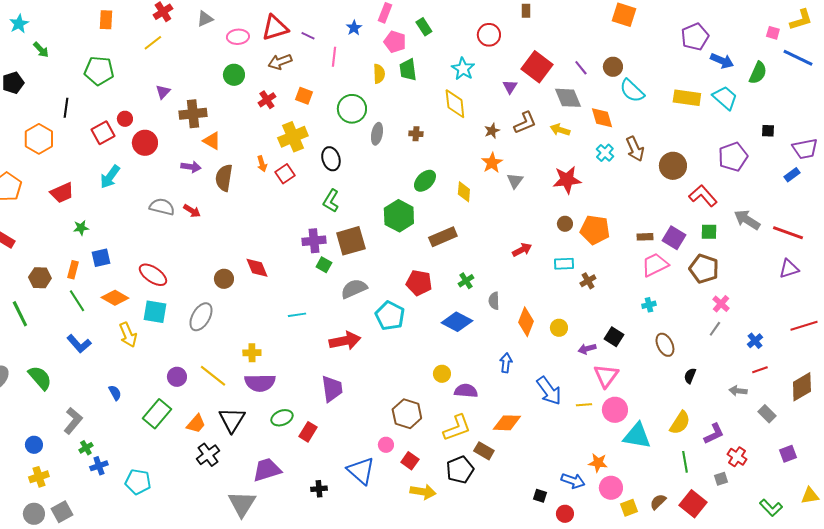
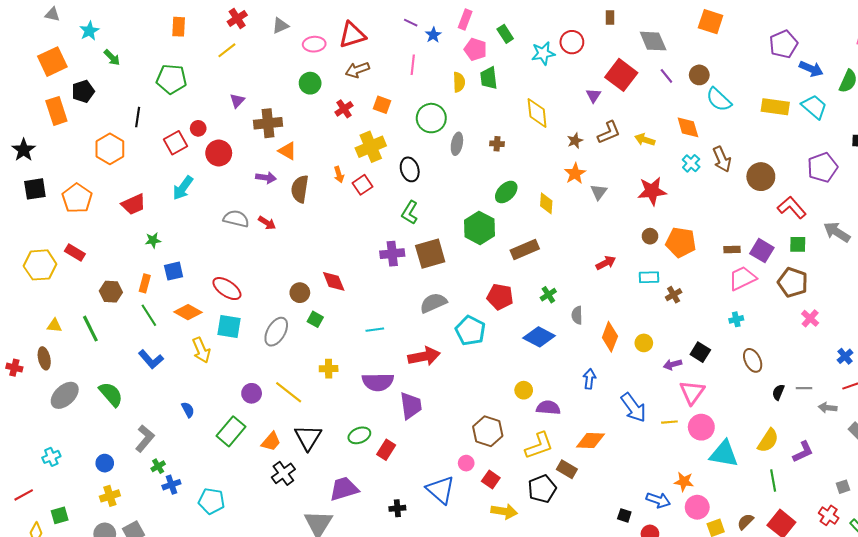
purple line: (308, 36) -> (411, 23), moved
cyan star: (463, 69) -> (543, 53), moved, turned 30
gray diamond: (568, 98) -> (653, 41), moved
green square: (324, 265) -> (315, 319), moved
gray line: (715, 329) -> (804, 388), moved, turned 56
purple semicircle: (260, 383) -> (378, 382), moved
red cross: (737, 457) -> (829, 515), moved
gray square: (721, 479) -> (843, 487), moved

